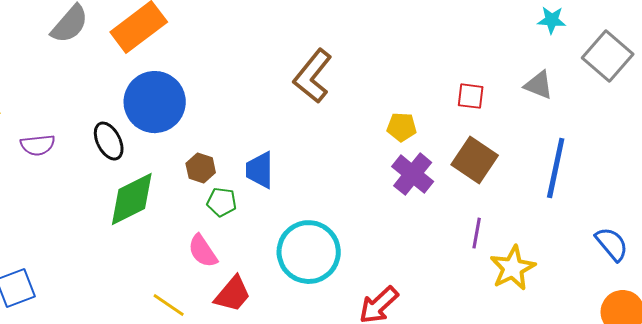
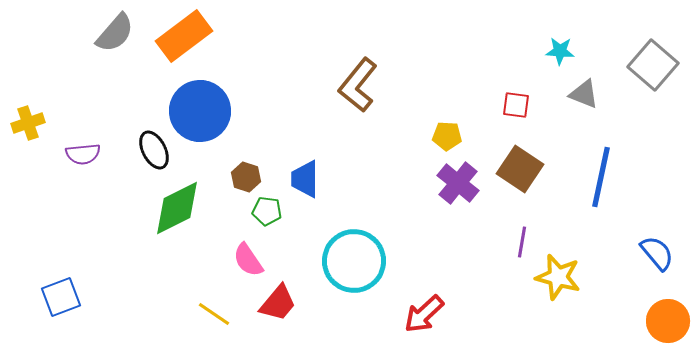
cyan star: (552, 20) -> (560, 51), moved
yellow star: (513, 268) -> (558, 277), turned -30

